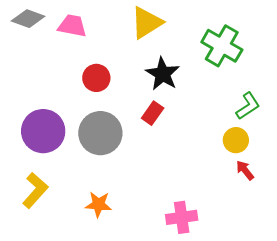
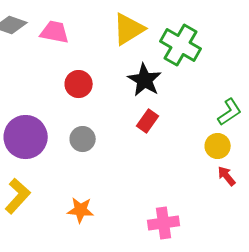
green cross: (222, 46) -> (181, 45), moved
red rectangle: (153, 113) -> (148, 121), moved
gray circle: (100, 133) -> (83, 139), size x0.6

